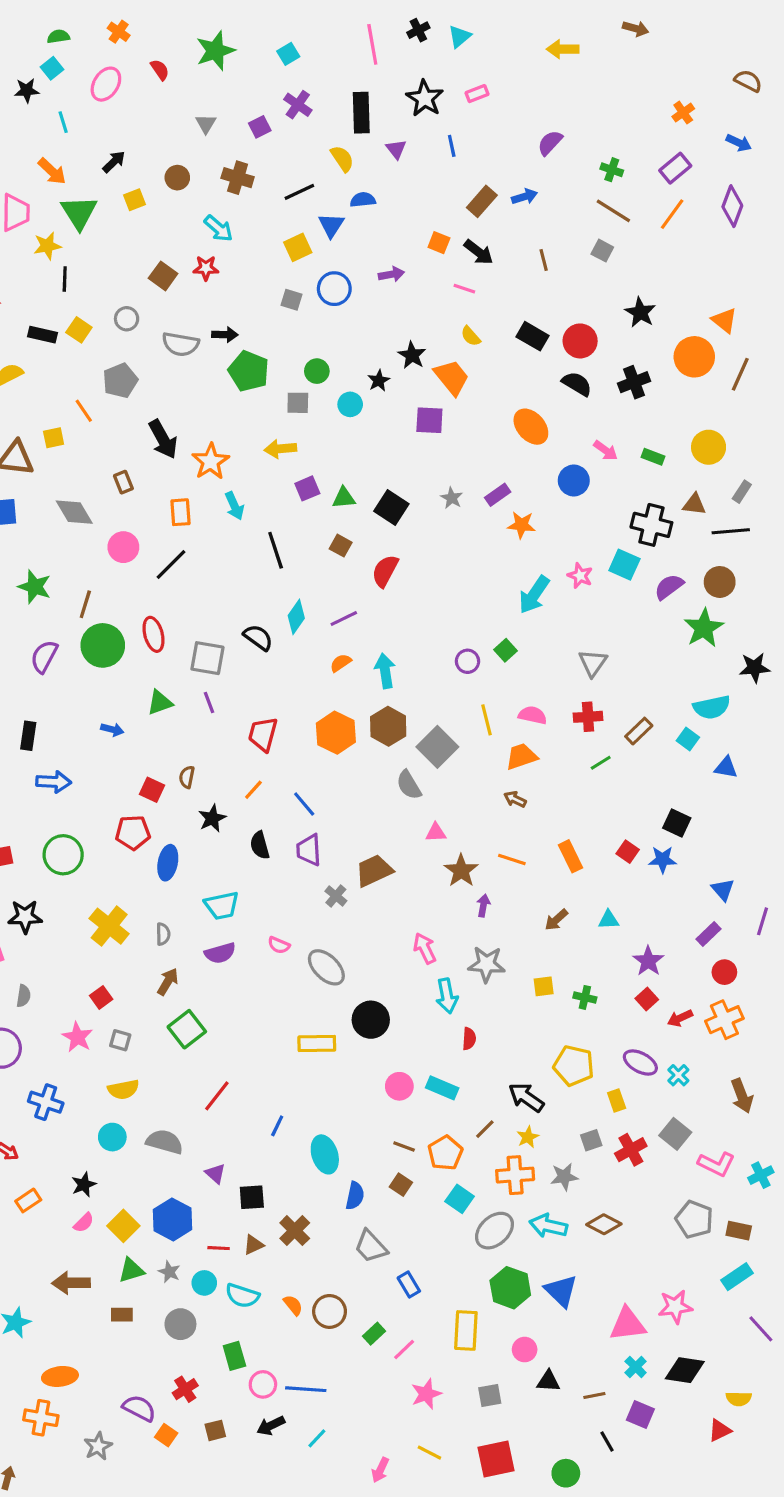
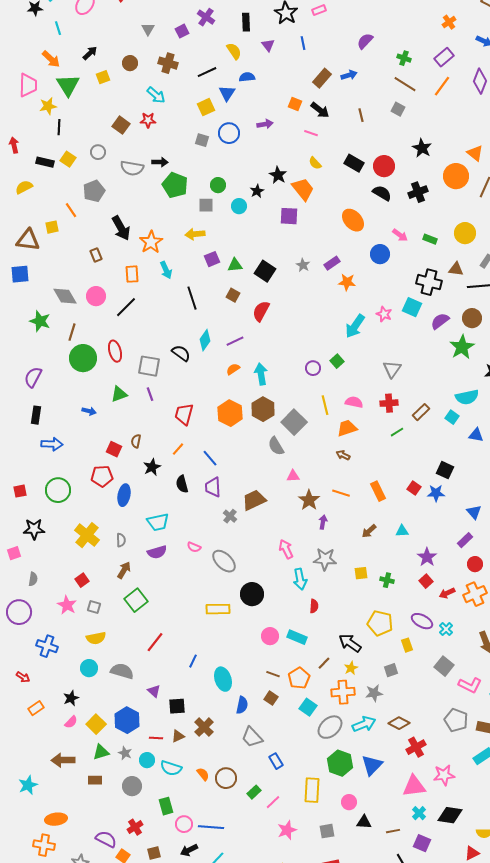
black rectangle: (361, 113) -> (246, 22), size x0.7
gray diamond: (74, 512) -> (65, 296), moved
purple semicircle: (44, 657) -> (33, 377), moved
red cross: (631, 1150) -> (416, 747), moved
cyan arrow: (548, 1226) -> (364, 724), turned 145
blue triangle: (561, 1291) -> (372, 765), turned 30

